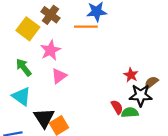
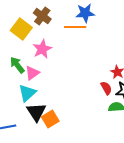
pink triangle: (59, 76) -> (32, 73), moved
cyan triangle: (21, 96) -> (27, 93), moved, turned 42
red semicircle: (117, 107) -> (106, 88), moved

